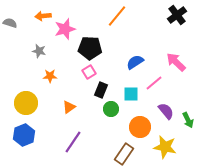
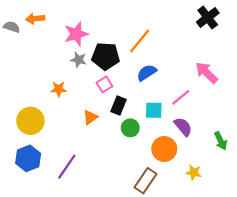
orange arrow: (43, 16) -> (35, 19), moved
orange line: (117, 16) -> (140, 41), moved
gray star: (39, 51) -> (79, 60), moved
blue semicircle: (135, 62) -> (147, 73), moved
orange triangle: (69, 107) -> (90, 117), moved
purple semicircle: (166, 111) -> (183, 127), moved
purple line: (73, 142) -> (67, 167), moved
yellow star: (165, 147) -> (194, 172), size x0.6

